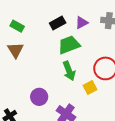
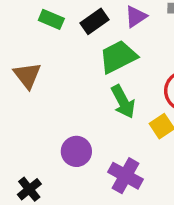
green rectangle: (17, 26) -> (51, 19), moved

